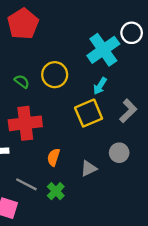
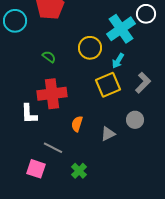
yellow circle: (55, 75) -> (90, 48), moved
green cross: (56, 191) -> (79, 171), moved

